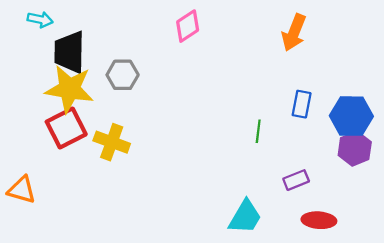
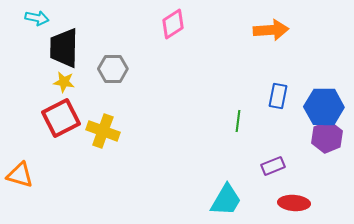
orange arrow: (294, 33) -> (271, 30), turned -116
yellow star: (69, 89) -> (64, 82), size x0.5

